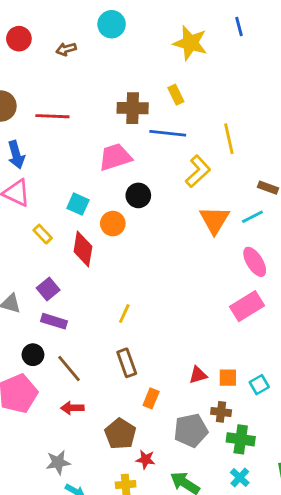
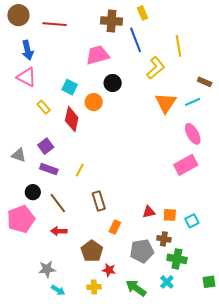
blue line: (168, 133) -> (136, 40), turned 60
yellow line: (124, 313) -> (80, 170), moved
cyan cross: (240, 478) -> (167, 282), moved

